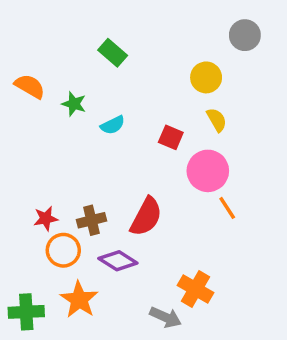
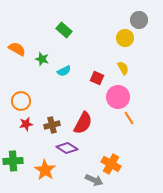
yellow circle: (206, 77) -> (125, 38), moved
orange circle: (63, 250) -> (21, 101), moved
green cross: (26, 312) -> (13, 161), moved

